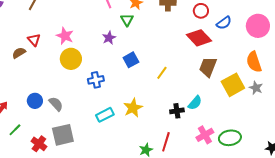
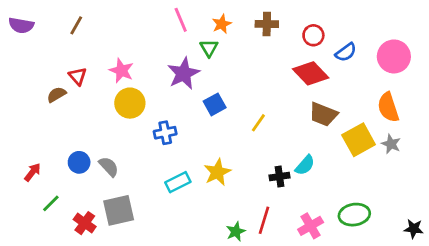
purple star: (109, 38) -> (184, 73), size x1.6
brown trapezoid: (208, 67) -> (323, 114), turned -90
pink cross: (205, 135) -> (311, 226), moved

